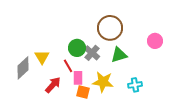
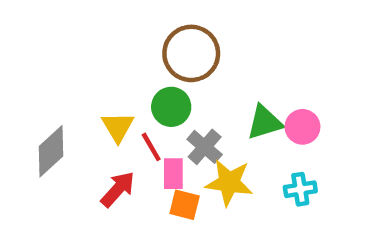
brown circle: (110, 28) -> (191, 53), moved
pink circle: (155, 41) -> (303, 127), moved
gray cross: (92, 53) -> (205, 147), moved
yellow triangle: (42, 57) -> (118, 127), moved

